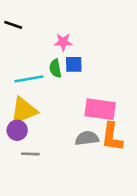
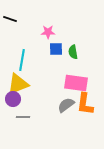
green semicircle: (55, 68) -> (73, 52), moved
cyan line: (29, 79) -> (22, 60), turned -70
gray semicircle: (87, 138) -> (66, 105), turned -30

